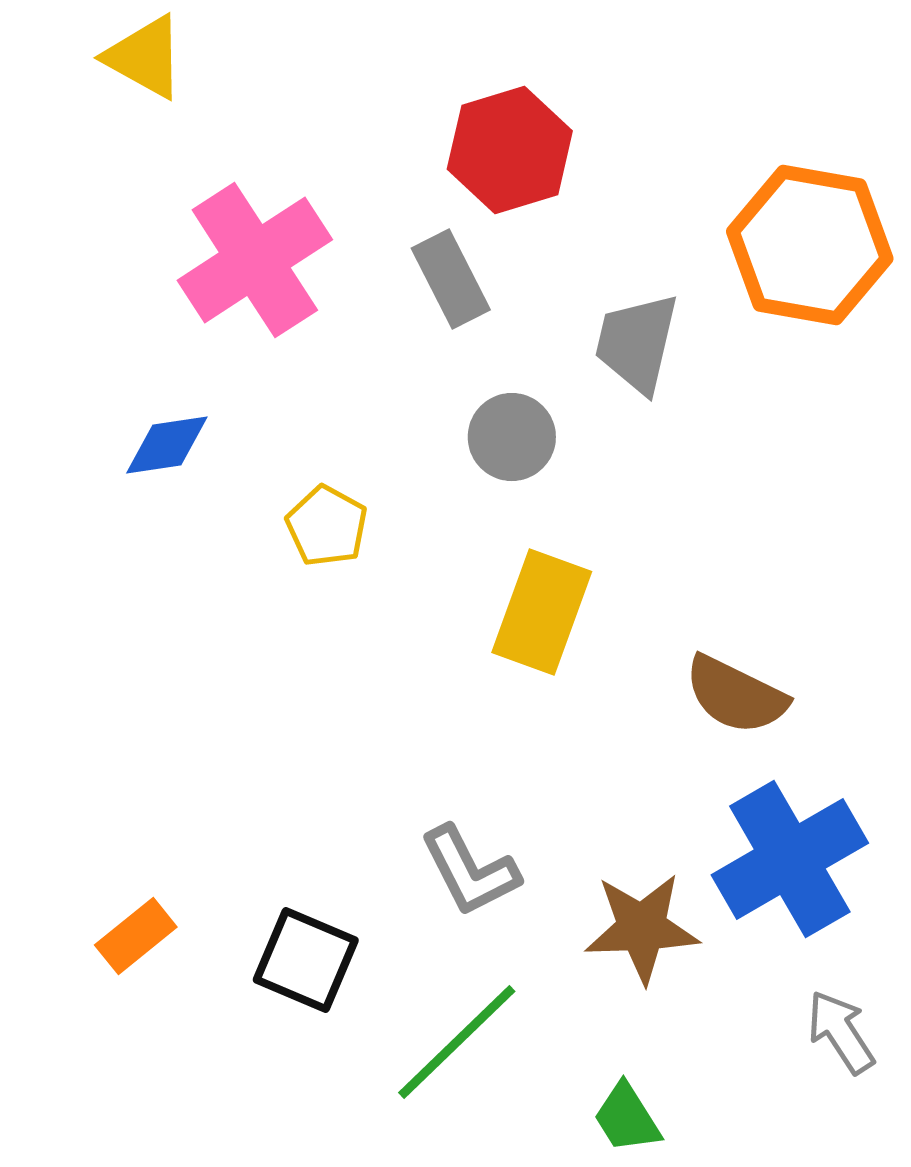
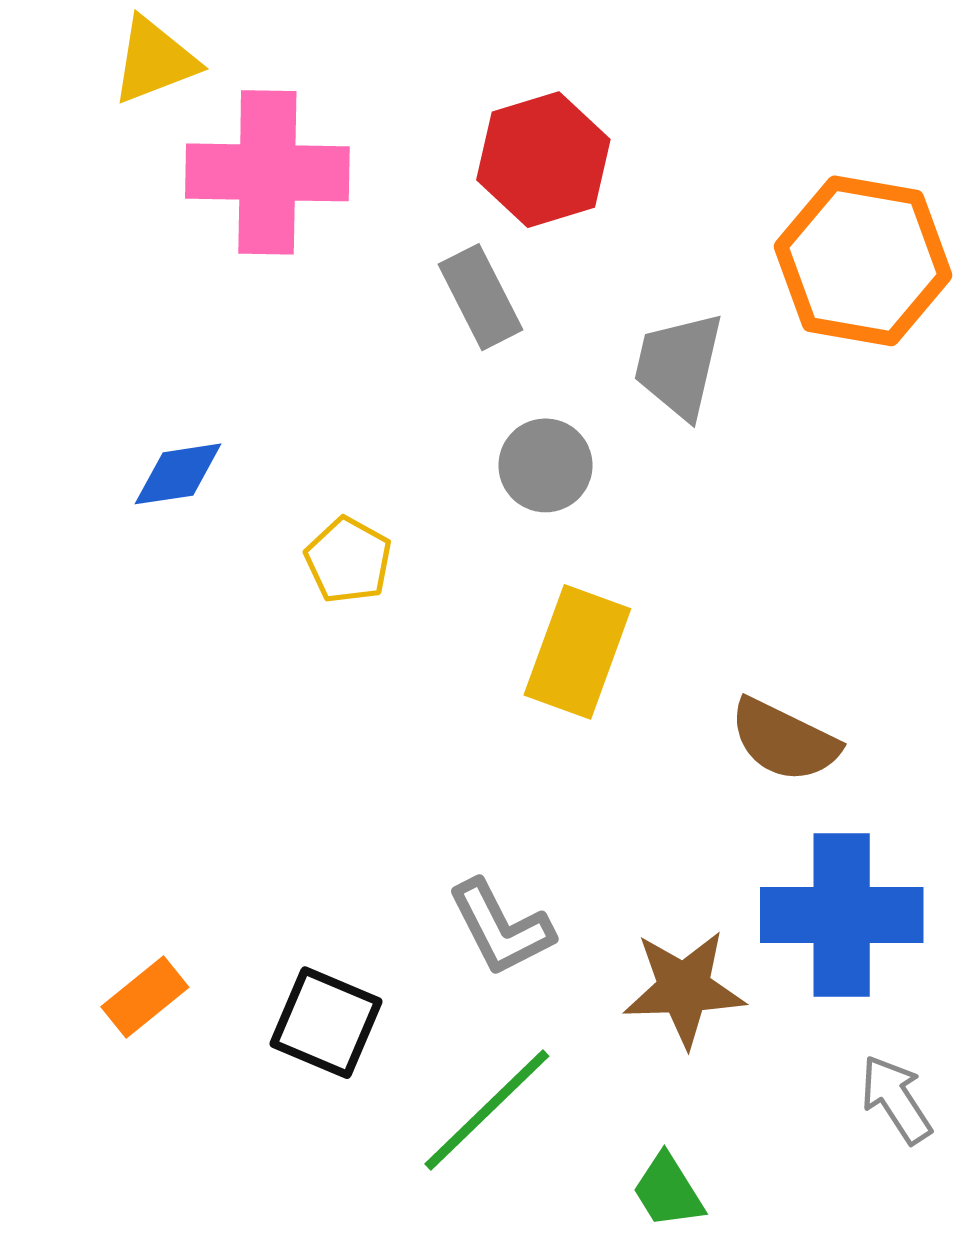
yellow triangle: (145, 57) -> (154, 61), turned -50
pink cross: (255, 260) -> (267, 172), moved, turned 34
blue cross: (790, 859) -> (842, 915), turned 30

